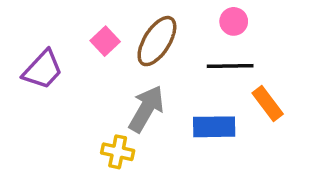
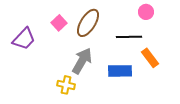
pink circle: (234, 21) -> (146, 12), moved

